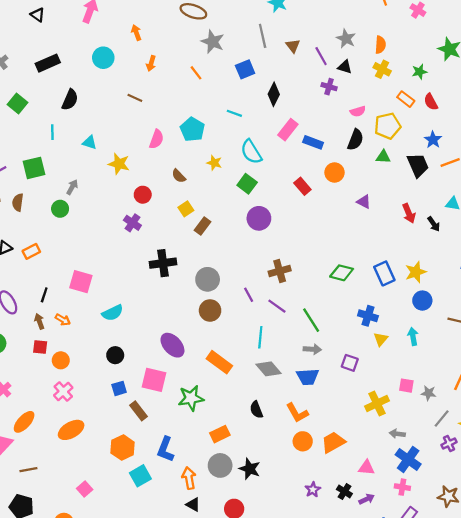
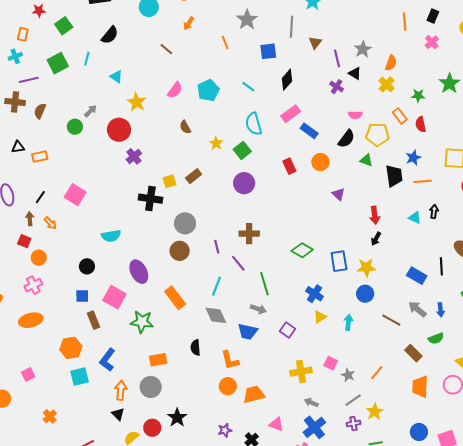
yellow star: (214, 163) -> (216, 143), moved
green square: (34, 168) -> (58, 63), moved, turned -30
red circle: (143, 195) -> (119, 130), moved, size x1.5
yellow square: (186, 209) -> (169, 181), moved
black arrow: (434, 224) -> (376, 239), moved, turned 48
cyan semicircle: (113, 313) -> (111, 236), moved
black star: (250, 469) -> (177, 418), moved

